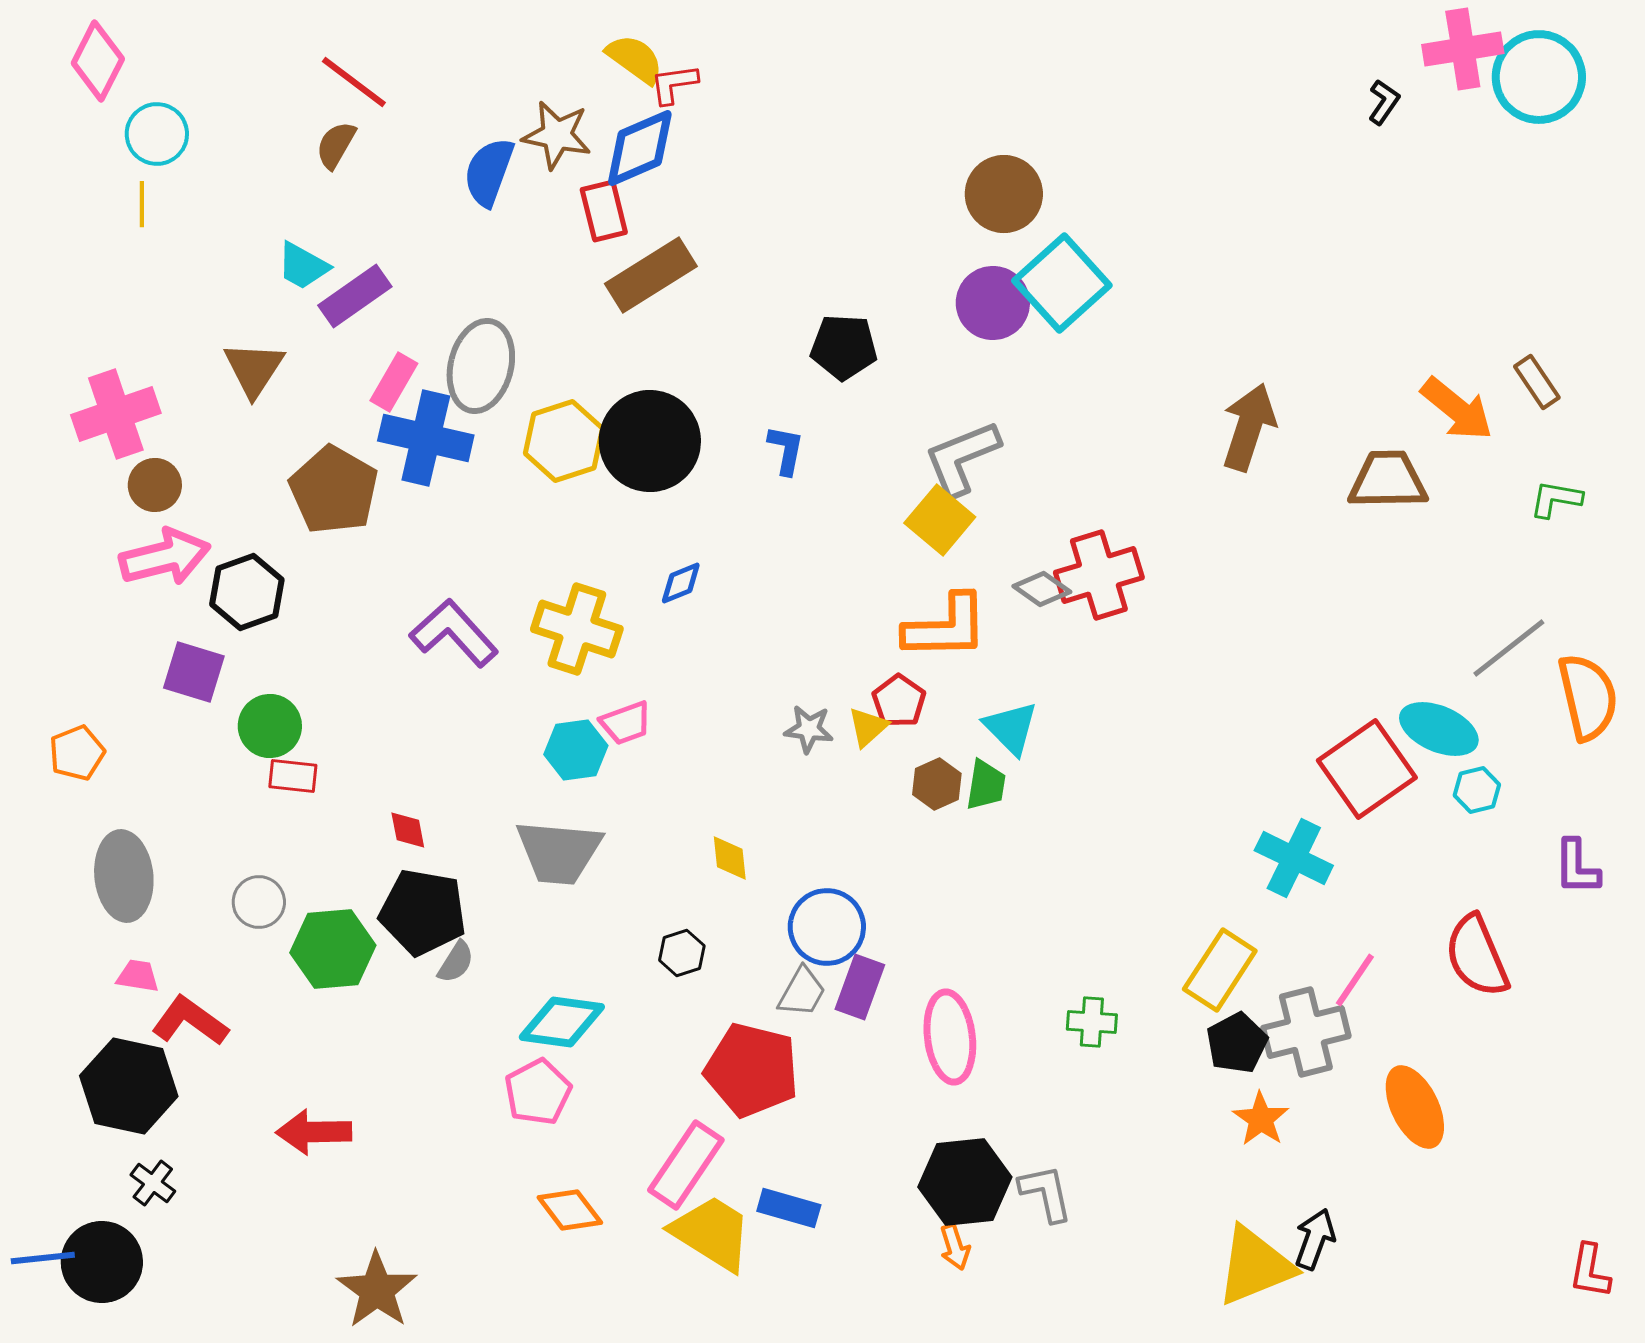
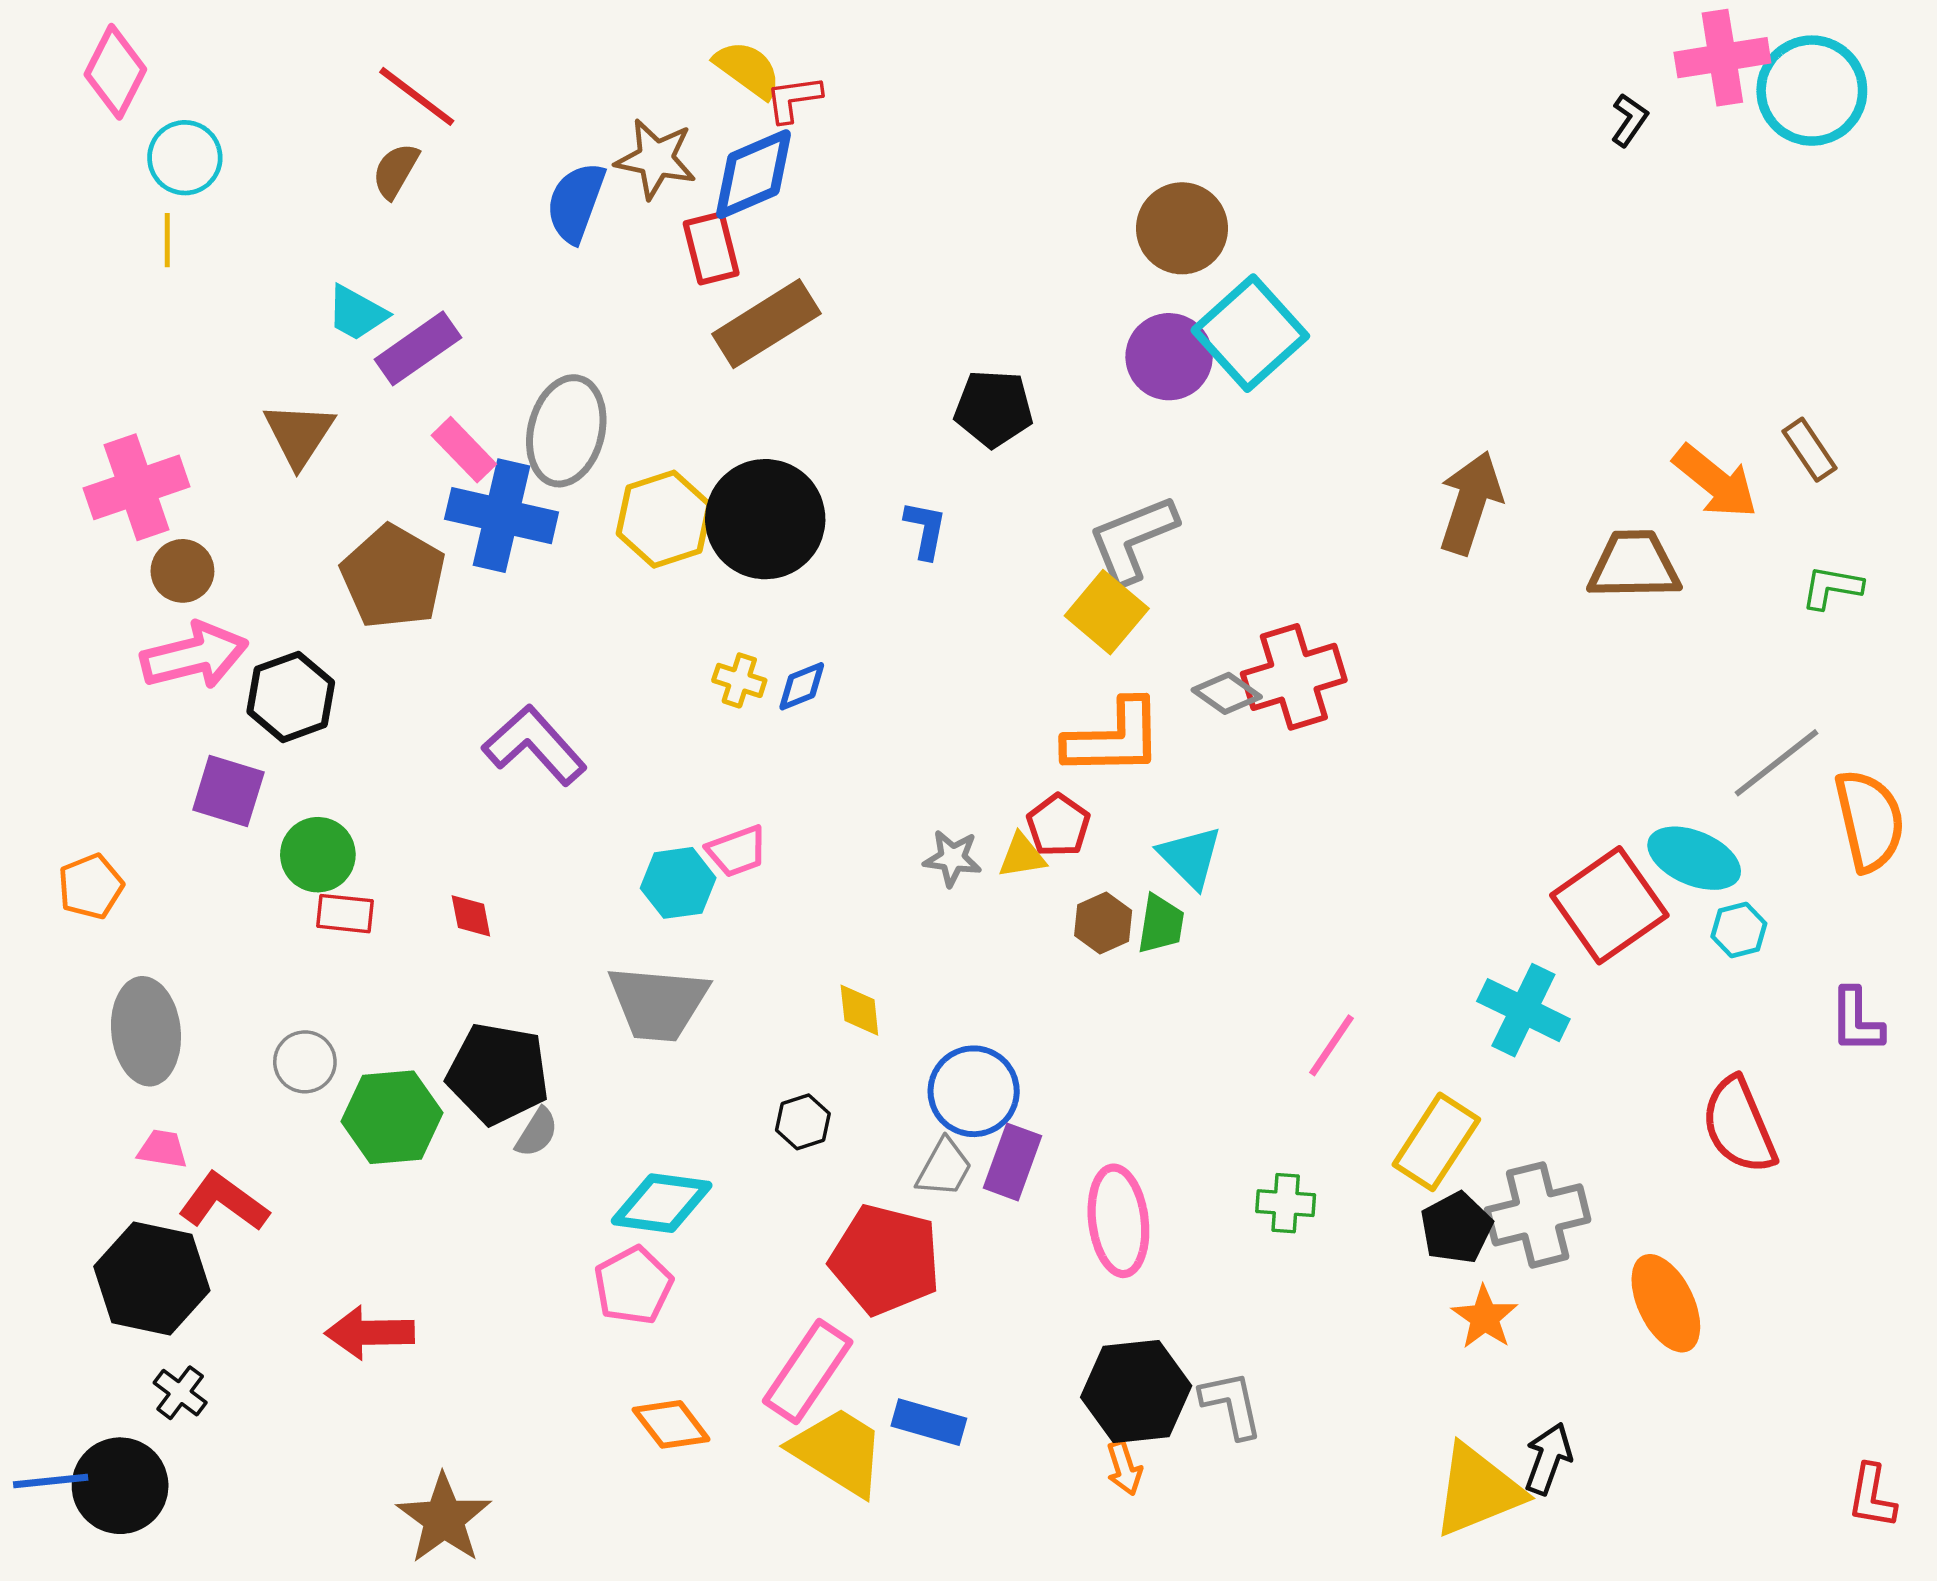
pink rectangle: (394, 382) -> (464, 450), turned -74
yellow cross: (577, 629) -> (739, 680), moved, size x0.5
yellow triangle: (868, 727) -> (1022, 856), turned 33
red diamond: (408, 830) -> (471, 916), moved
pink line: (1355, 980) -> (1332, 1045), moved

